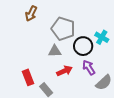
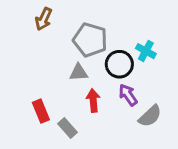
red arrow: (64, 71) -> (93, 100), turned -70

